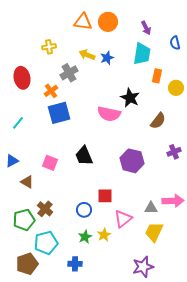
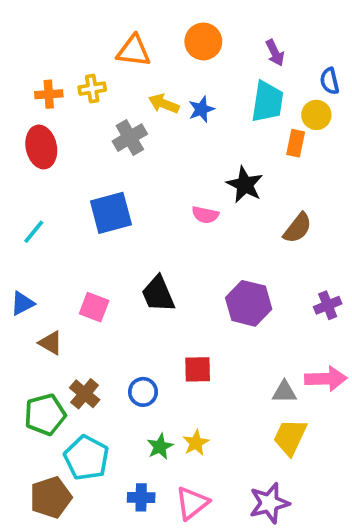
orange triangle: (83, 22) -> (134, 51), moved
yellow circle: (176, 88) -> (316, 115), moved
orange cross: (51, 91) -> (49, 94), moved, turned 32
pink semicircle: (109, 114) -> (205, 215), size x0.6
purple cross: (174, 152) -> (328, 305), moved
blue circle: (84, 210) -> (143, 392), moved
pink triangle: (123, 219) -> (192, 503), moved
cyan pentagon: (46, 243) -> (87, 458), turned -30

